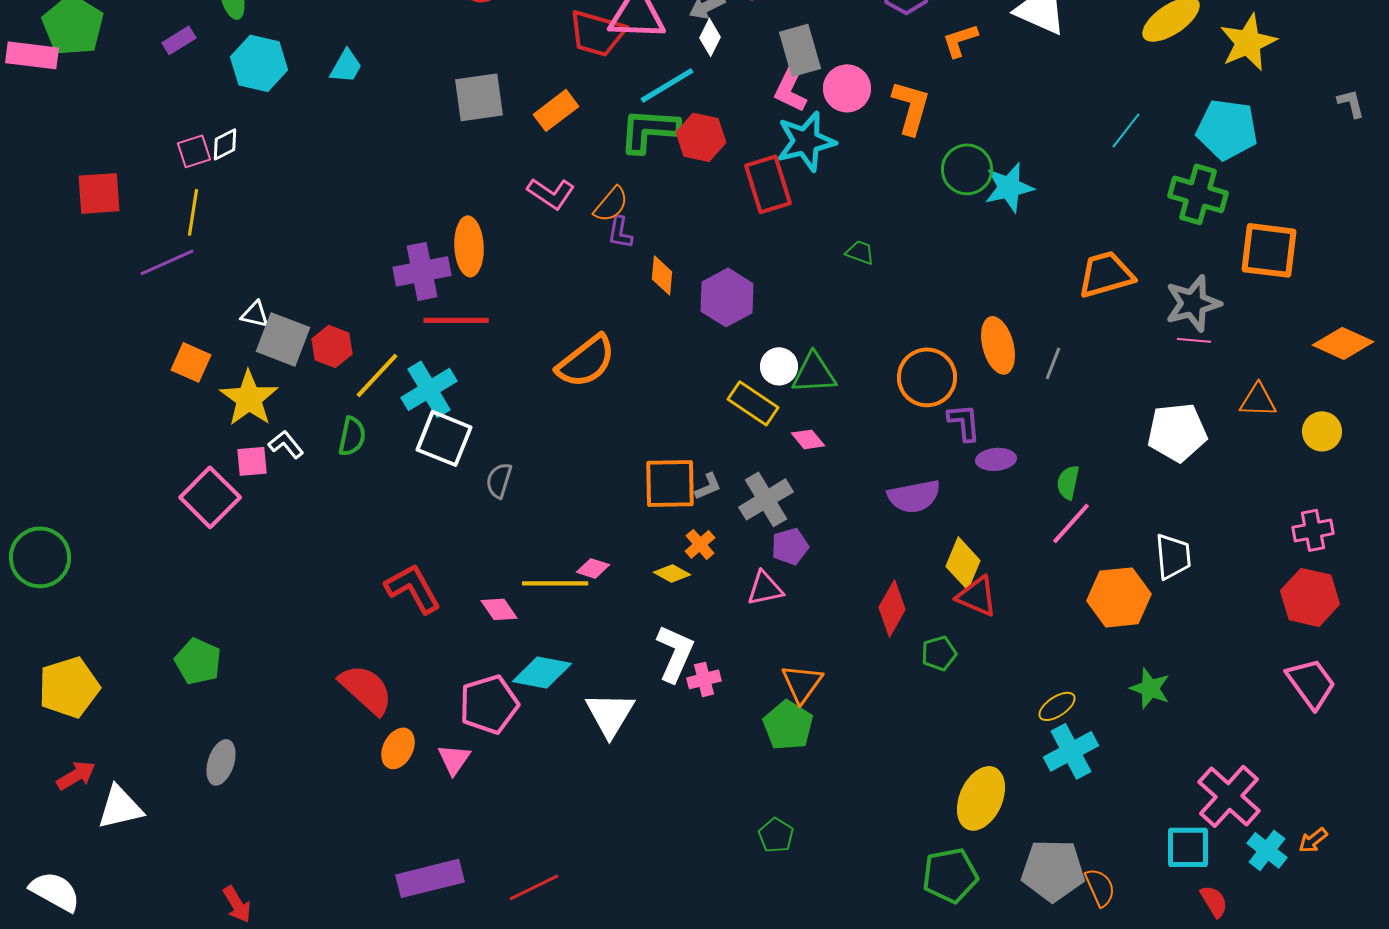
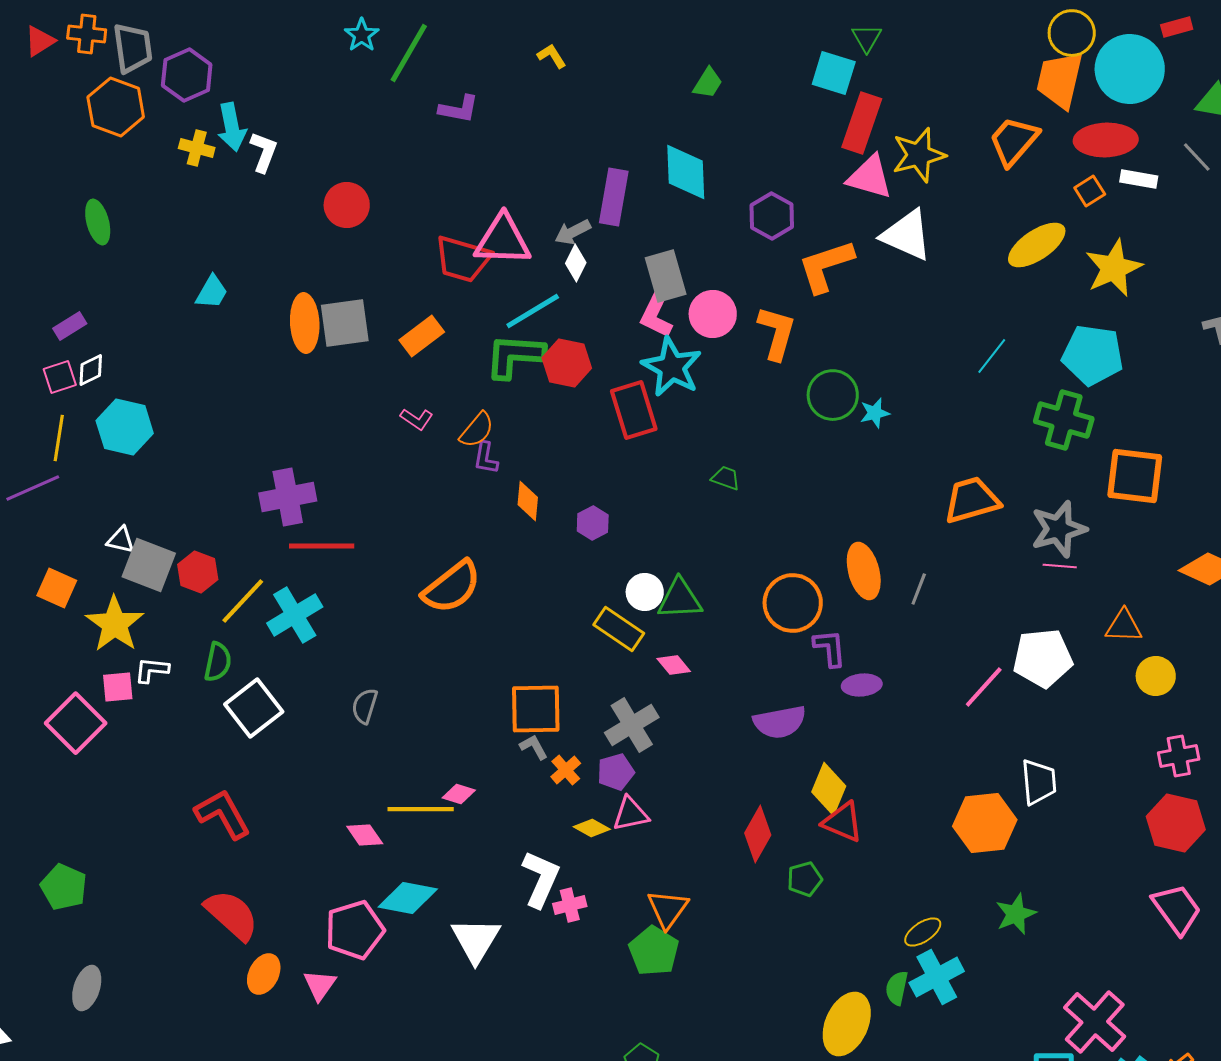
purple rectangle: (179, 40) -> (70, 326), moved
orange L-shape: (960, 40) -> (826, 266), size x1.6
cyan hexagon: (259, 63) -> (125, 427), moved
cyan star: (806, 141) -> (672, 367), turned -30
cyan star: (1009, 187) -> (875, 413), size x0.6
pink L-shape: (551, 193) -> (417, 419), size x0.7
orange ellipse: (469, 246) -> (305, 323), moved
purple hexagon: (727, 297) -> (593, 523), size x0.6
yellow circle: (1322, 431) -> (1156, 676), moved
white square: (444, 438) -> (254, 708), moved, turned 30
white L-shape: (286, 444) -> (152, 670), turned -45
green semicircle: (1068, 482) -> (897, 988), moved
gray L-shape: (708, 486) -> (534, 747), moved, turned -96
pink line: (1071, 523) -> (984, 687), moved
purple pentagon: (790, 546) -> (616, 772), moved
yellow diamond: (672, 573) -> (592, 828), moved
red L-shape: (413, 588) -> (223, 814), moved
green star: (1150, 688) -> (1016, 914), turned 30

